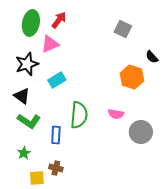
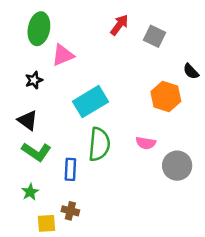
red arrow: (59, 20) -> (119, 25), moved
black star: (27, 64) -> (34, 80), size x0.6
cyan rectangle: (57, 80) -> (90, 102), moved, size x1.5

